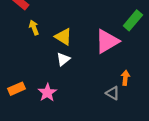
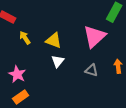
pink star: (47, 93) -> (17, 74), moved
gray triangle: (113, 93) -> (91, 70), moved

